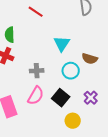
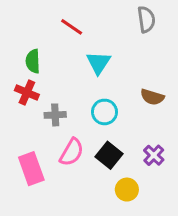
cyan triangle: (62, 44) -> (99, 63), moved
gray cross: (37, 71) -> (55, 115), moved
cyan circle: (71, 71) -> (104, 112), moved

